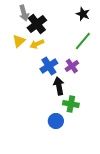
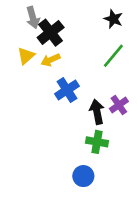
purple cross: (72, 66) -> (119, 105), moved
black arrow: (59, 86) -> (97, 112), moved
blue circle: (56, 121) -> (83, 176), moved

